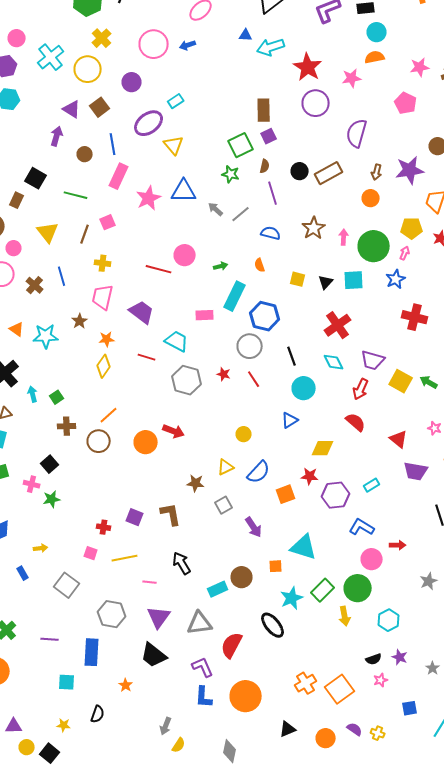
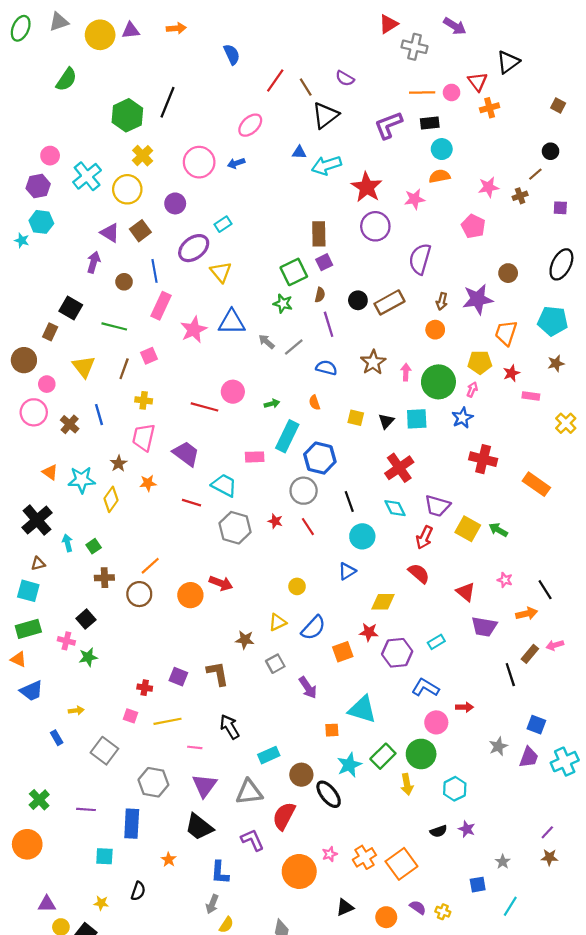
yellow diamond: (104, 366) -> (111, 499), moved
brown circle: (242, 577) -> (301, 775), moved
gray star: (433, 668) -> (503, 862), moved
pink star: (381, 680) -> (330, 854), moved
blue L-shape: (204, 697) -> (220, 873), moved

